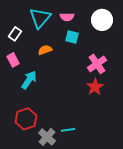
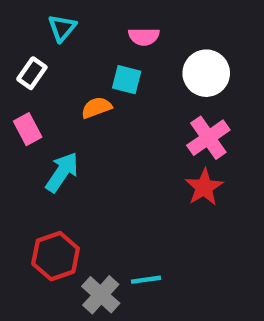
cyan triangle: (40, 18) -> (62, 28), moved, size x0.6
white circle: (102, 20) -> (206, 73), moved
cyan square: (72, 37) -> (127, 80), moved

